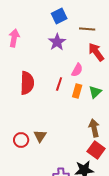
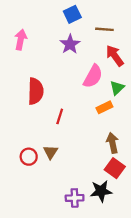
pink semicircle: (77, 70) -> (93, 76), size x1.5
red line: (59, 84) -> (60, 116), moved
orange rectangle: (77, 91) -> (104, 107), moved, turned 48
green triangle: (95, 92) -> (117, 88), moved

